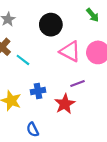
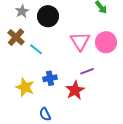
black circle: (51, 25) -> (48, 16), moved
pink triangle: (70, 51) -> (80, 41), turned 30

